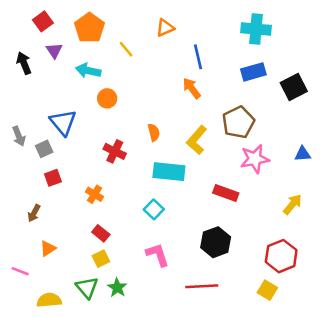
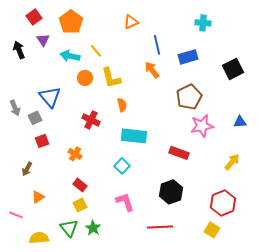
cyan cross: (256, 29) -> (203, 23), size x0.7
yellow line: (126, 49) -> (96, 51), moved
blue rectangle: (253, 72) -> (188, 57), moved
yellow L-shape: (197, 140) -> (111, 78), moved, turned -55

